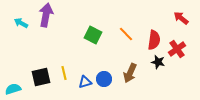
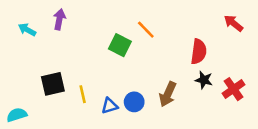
purple arrow: (46, 15) -> (59, 19), size x0.7
orange line: (126, 34) -> (146, 30), moved
red cross: (177, 49) -> (234, 89), moved
black square: (41, 77) -> (53, 84), moved

